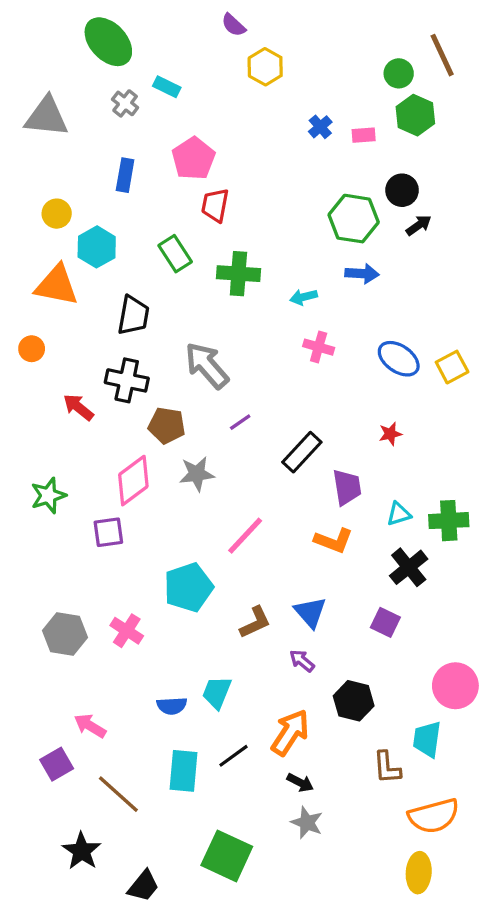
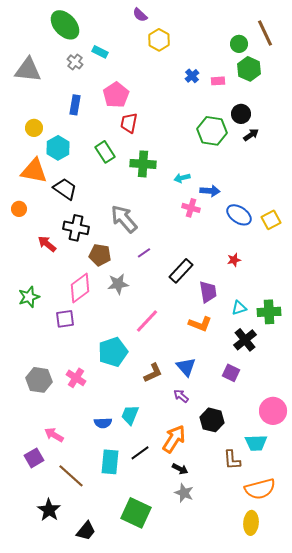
blue arrow: (362, 274) -> (210, 191), moved
black trapezoid: (133, 315) -> (65, 189), moved, turned -65
cyan trapezoid: (427, 739) -> (256, 443), turned -100

